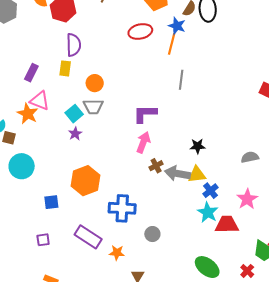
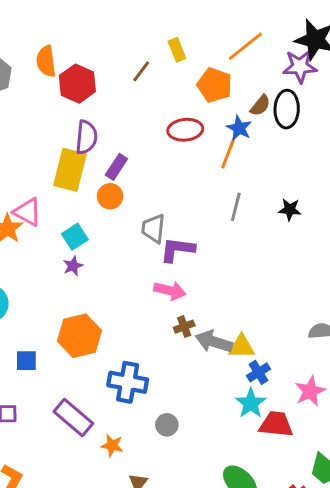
yellow rectangle: (65, 68) -> (70, 170), size x1.8
purple rectangle: (31, 73) -> (116, 167), moved
gray trapezoid: (93, 107) -> (153, 228), moved, turned 90
pink arrow: (143, 142) -> (170, 291), turned 75
black star: (198, 146) -> (290, 210), moved

